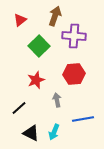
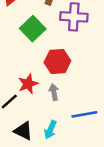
red hexagon: (74, 74) -> (57, 62), moved
red star: (36, 80) -> (28, 84), moved

